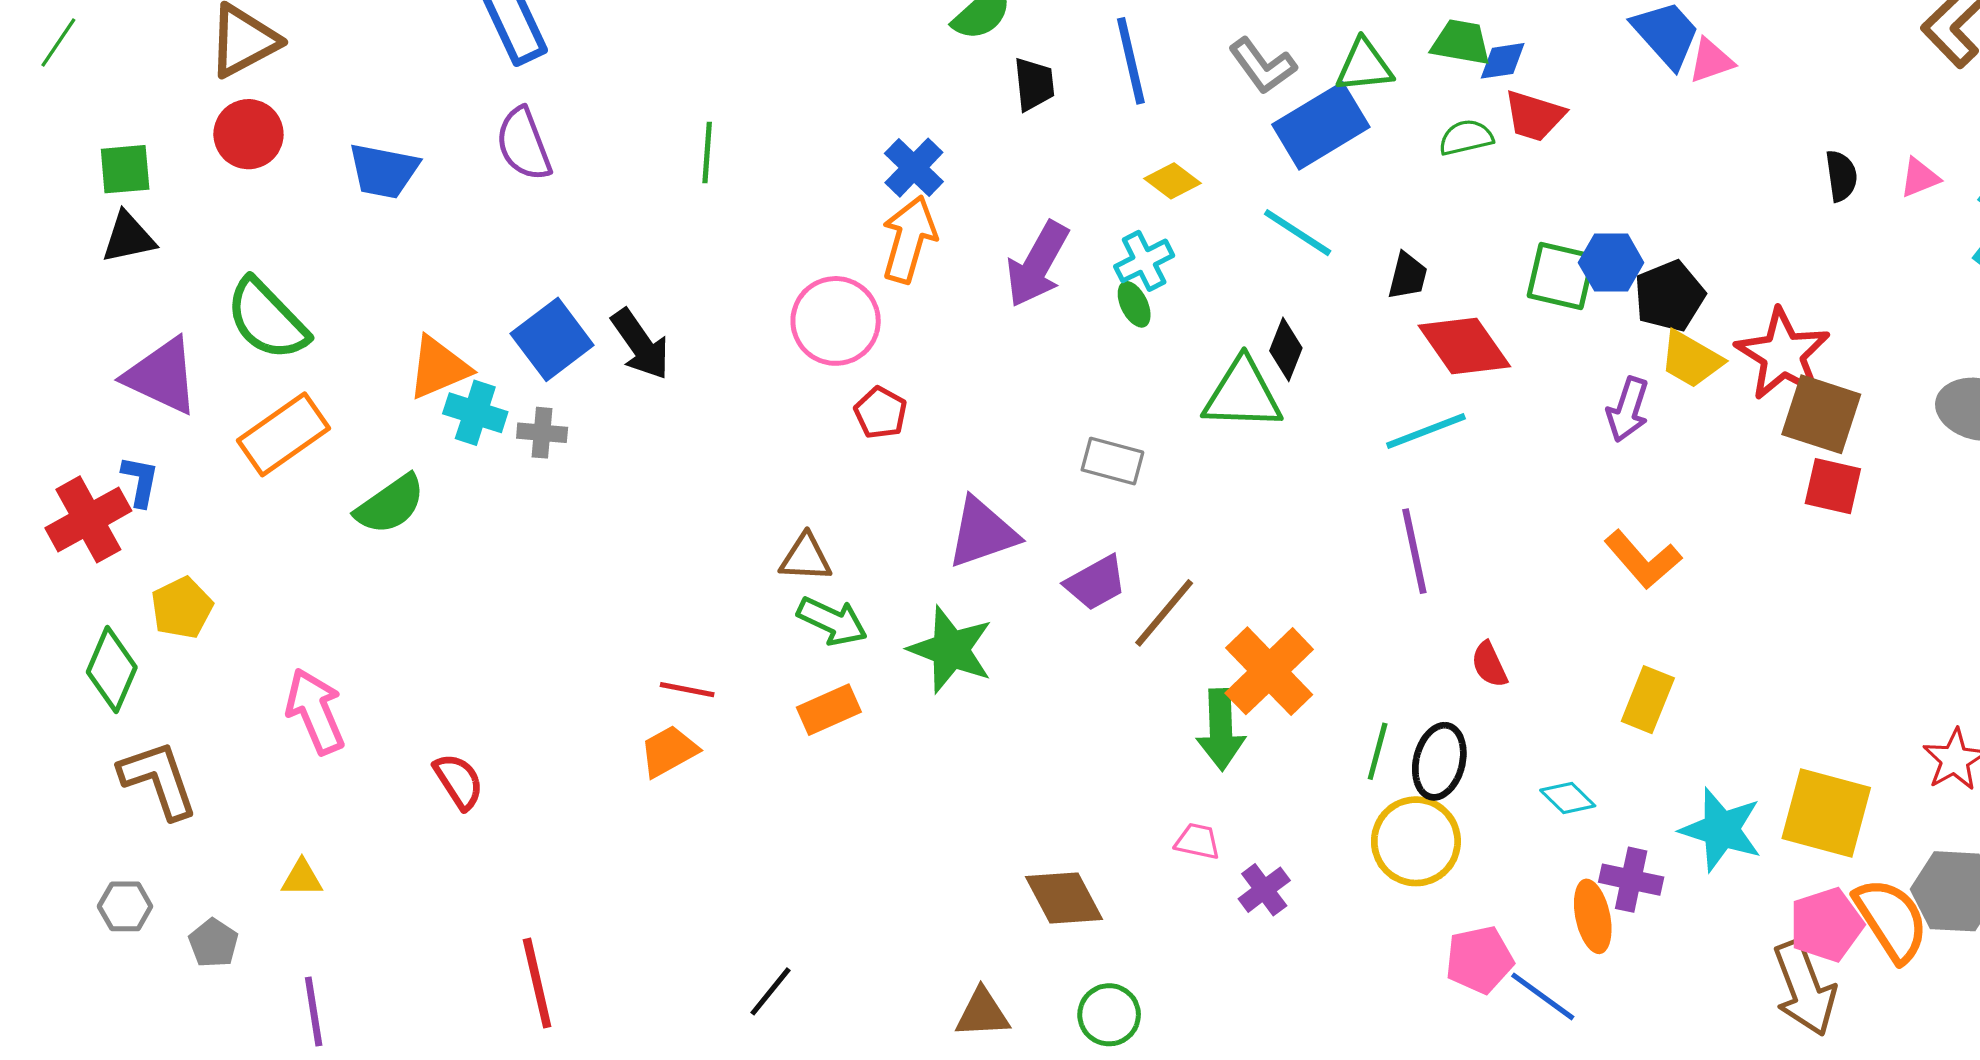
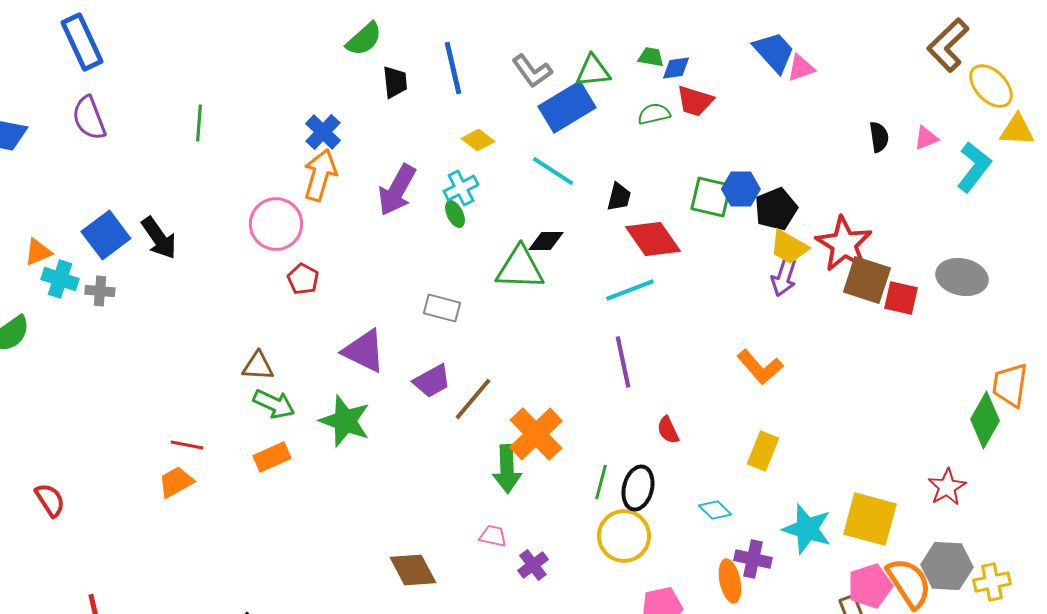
green trapezoid: (1461, 42) -> (651, 57), size x0.7
black diamond: (1286, 349) -> (546, 241), turned 69
orange triangle: (439, 368) -> (38, 252), size x0.7
purple arrow: (1628, 409) -> (784, 277), moved
red square: (1833, 486) -> (901, 298), moved
purple triangle: (982, 533) -> (364, 351), turned 45

